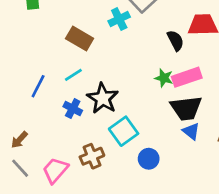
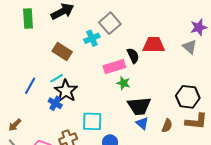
pink rectangle: (187, 77) -> (114, 67), moved
black star: (103, 98) -> (66, 91), moved
cyan square: (124, 131) -> (92, 121), turned 35

